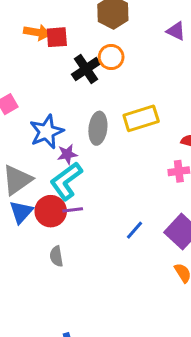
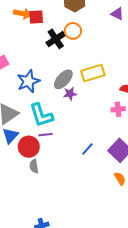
gray ellipse: (98, 128) -> (63, 79), turned 35
purple star: (67, 154) -> (70, 94), moved
cyan L-shape: (66, 181) -> (41, 115), turned -72
red circle: (51, 211) -> (29, 147), moved

